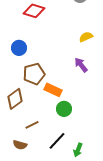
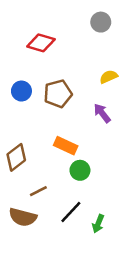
brown pentagon: (34, 74) -> (58, 94), moved
brown semicircle: (20, 145) -> (23, 217), size x1.5

